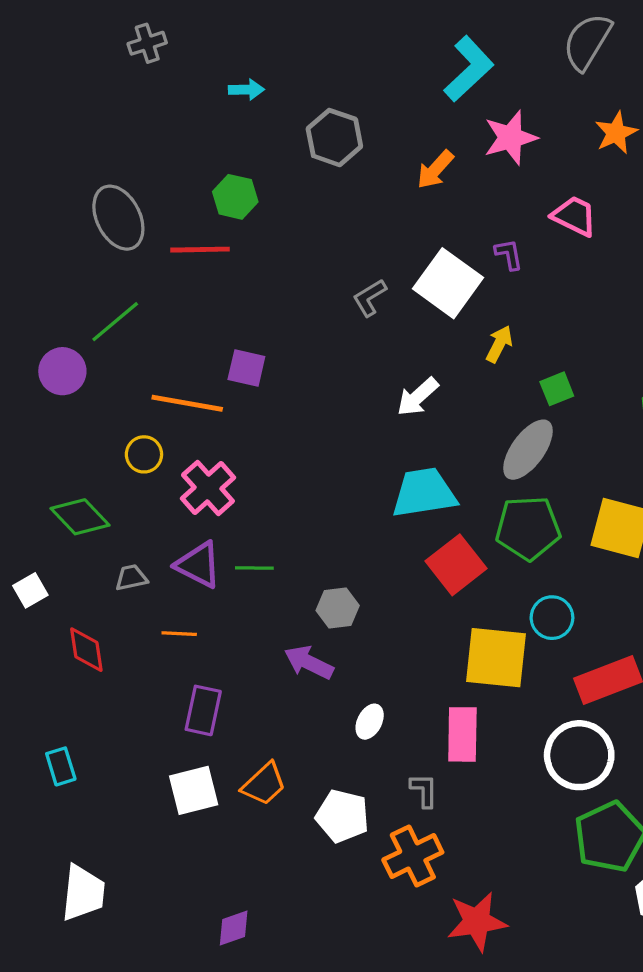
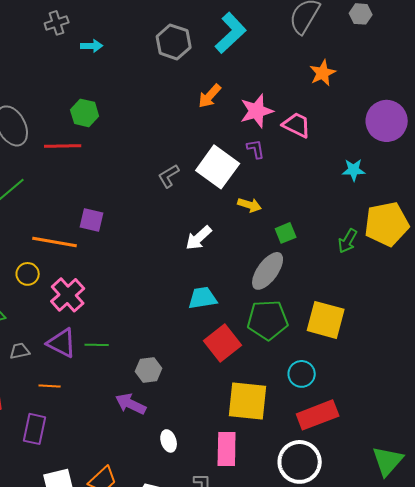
gray cross: (147, 43) -> (57, 23), moved
gray hexagon: (334, 138) -> (174, 42), moved
pink star: (510, 138) -> (257, 111), moved
yellow arrow: (499, 344) -> (250, 205), turned 80
cyan trapezoid: (424, 493) -> (203, 298), size x0.7
cyan circle: (552, 618) -> (302, 374), moved
purple rectangle: (203, 710) -> (35, 429), moved
white ellipse: (370, 722) -> (169, 441), turned -45

